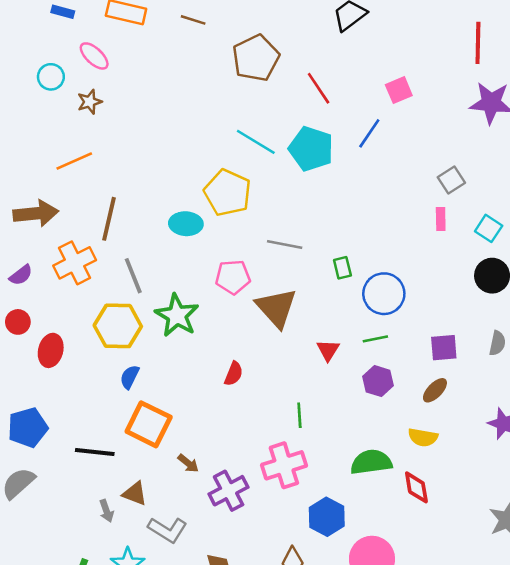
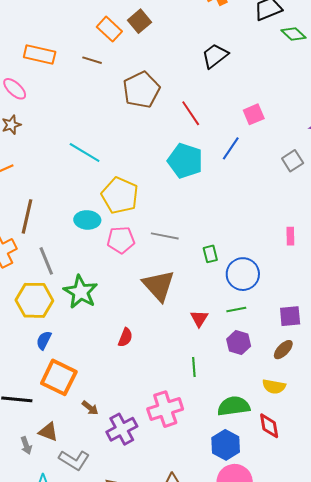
cyan line: (256, 142) -> (85, 153), moved
gray square: (451, 180) -> (293, 161), moved
pink rectangle: (441, 219) -> (290, 236), moved
pink pentagon: (233, 277) -> (121, 240), moved
green line: (299, 415) -> (194, 367), moved
blue hexagon: (327, 517) -> (226, 445), moved

